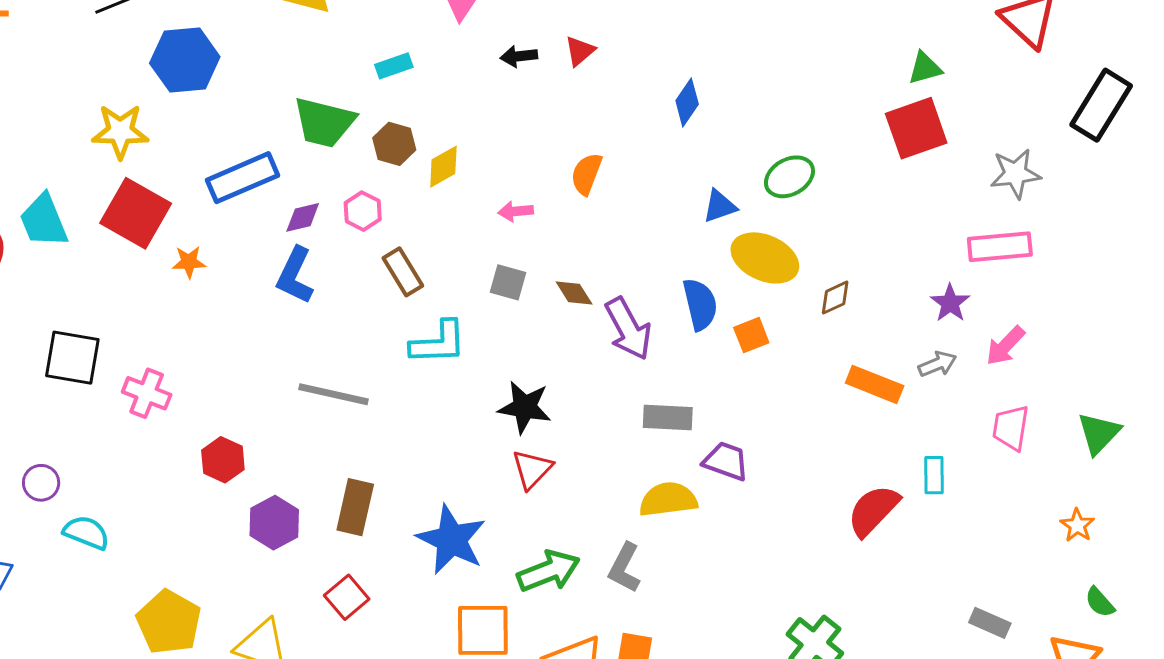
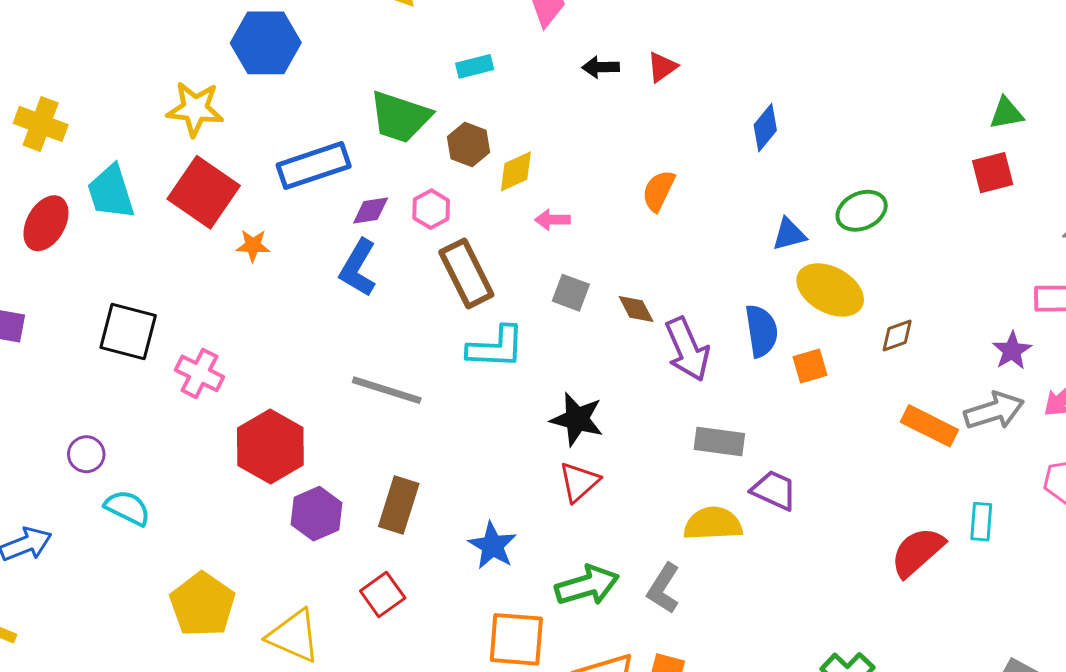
red square: (916, 128) -> (993, 173), size x0.7
pink arrow: (516, 211) -> (552, 220), moved
brown rectangle: (403, 272) -> (466, 273), size x1.4
gray arrow: (937, 364) -> (994, 411), size x1.5
red hexagon: (223, 460) -> (270, 447), size x1.6
blue star: (451, 540) -> (492, 546), size x0.7

